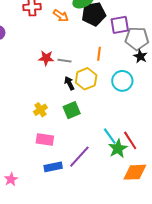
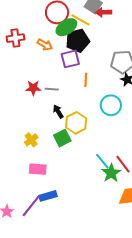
purple square: (120, 25) -> (70, 59), moved
yellow hexagon: (86, 79) -> (76, 123), moved
purple line: (79, 157) -> (31, 206), moved

